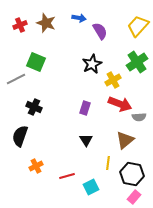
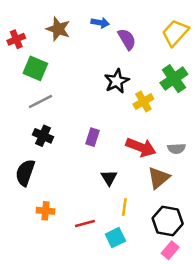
red cross: (20, 25) -> (16, 39), moved
green square: (36, 62) -> (35, 68), moved
gray line: (16, 79) -> (40, 101), moved
red arrow: (120, 104) -> (141, 147), moved
purple rectangle: (85, 108) -> (93, 137), moved
yellow line: (108, 163) -> (124, 207), moved
orange cross: (36, 166) -> (46, 211), turned 32

